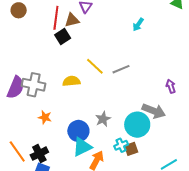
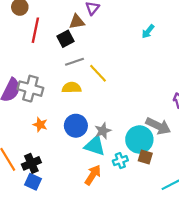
red line: (56, 18) -> (35, 30), moved
gray line: (121, 69) -> (75, 62), moved
blue circle: (78, 131) -> (76, 126), moved
cyan triangle: (82, 147) -> (95, 146), moved, turned 40
brown square: (131, 149) -> (145, 157), moved, turned 32

